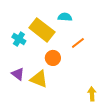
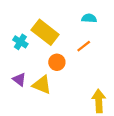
cyan semicircle: (65, 17) -> (89, 18), moved
yellow arrow: (92, 94) -> (99, 101), size x1.5

